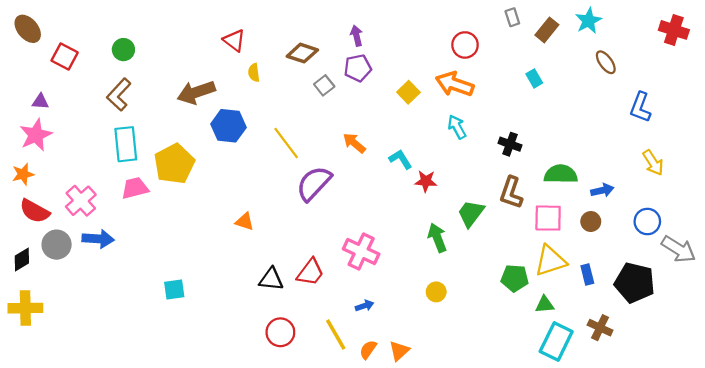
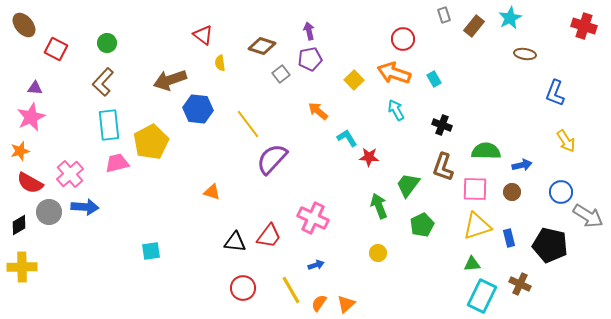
brown ellipse: (606, 62) -> (525, 54), turned -45
cyan rectangle: (534, 78) -> (434, 79), moved
orange arrow: (354, 143) -> (318, 111), moved
green pentagon: (515, 278) -> (422, 225), moved, turned -30

